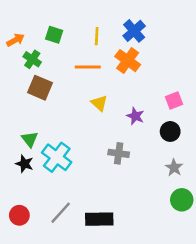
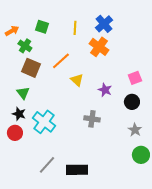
orange line: (88, 67) -> (61, 61), moved, turned -42
green triangle: (30, 139) -> (23, 93), moved
black star: (24, 164) -> (19, 114), moved
red circle: (19, 215) -> (15, 133), moved

